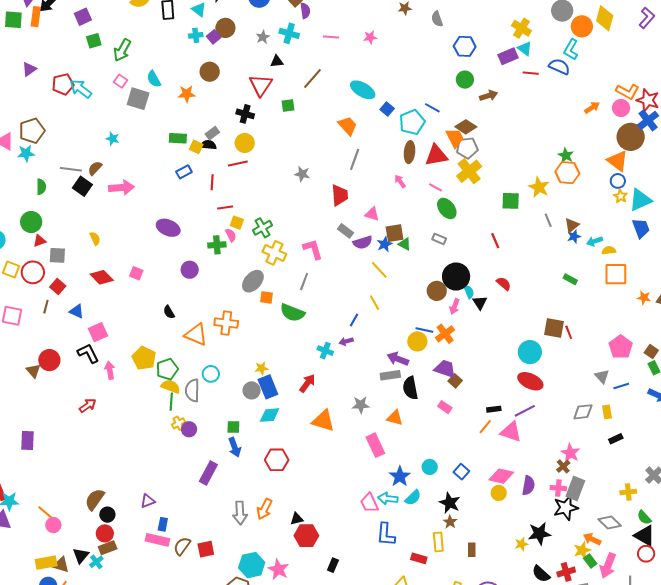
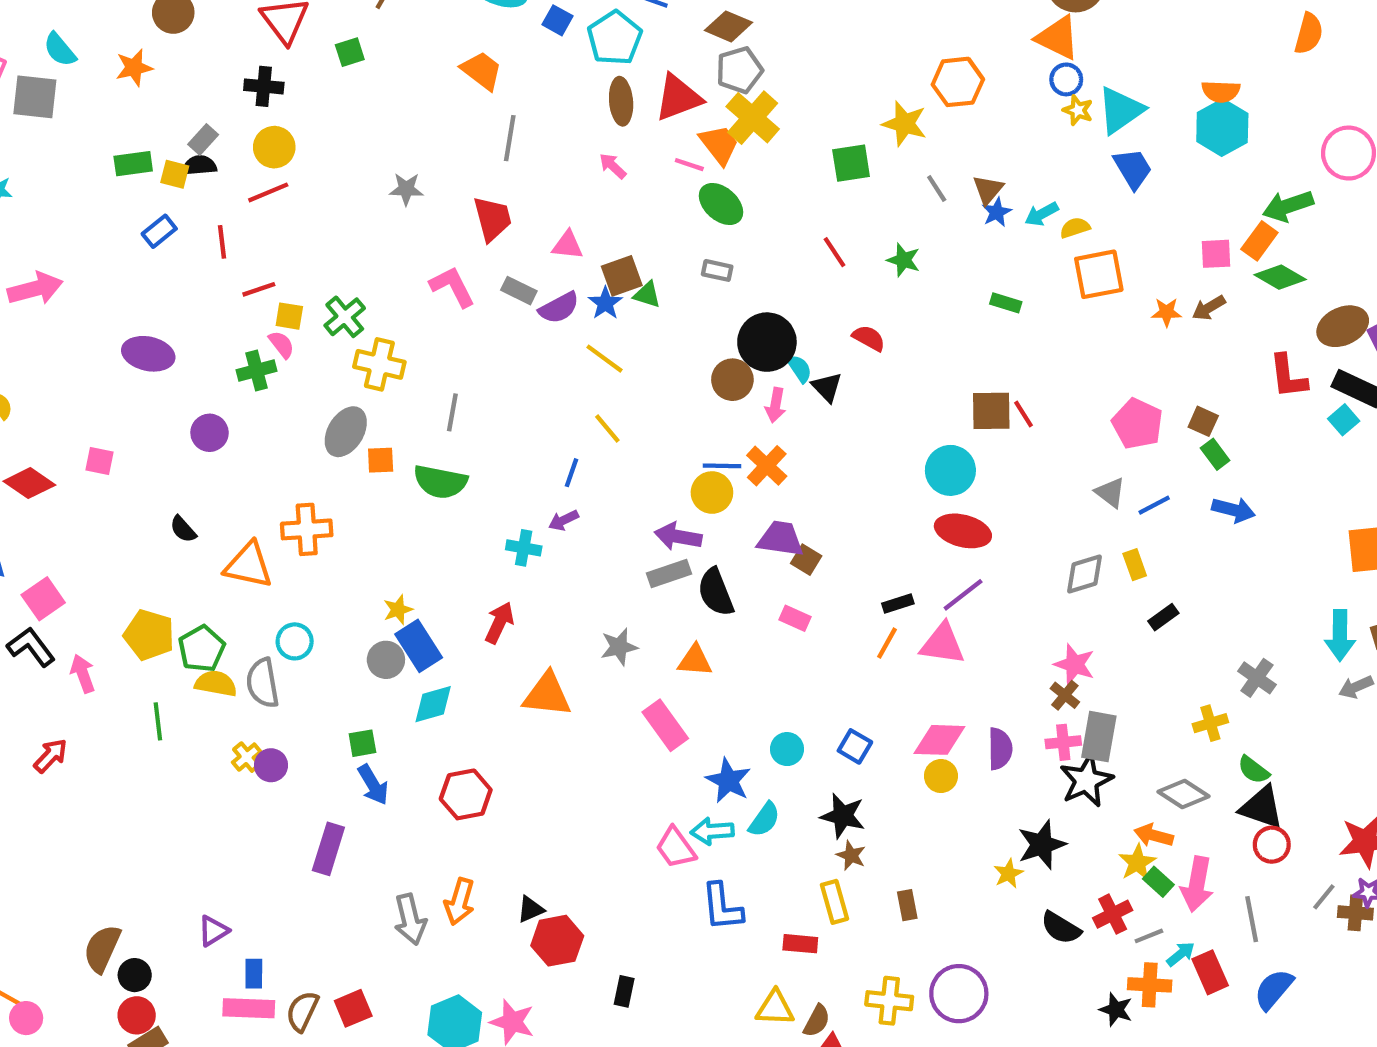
orange trapezoid: (455, 138) -> (719, 145), moved
green star: (566, 155) -> (903, 260), moved
pink L-shape: (313, 249) -> (452, 287), moved
green line: (171, 402) -> (158, 721), moved

